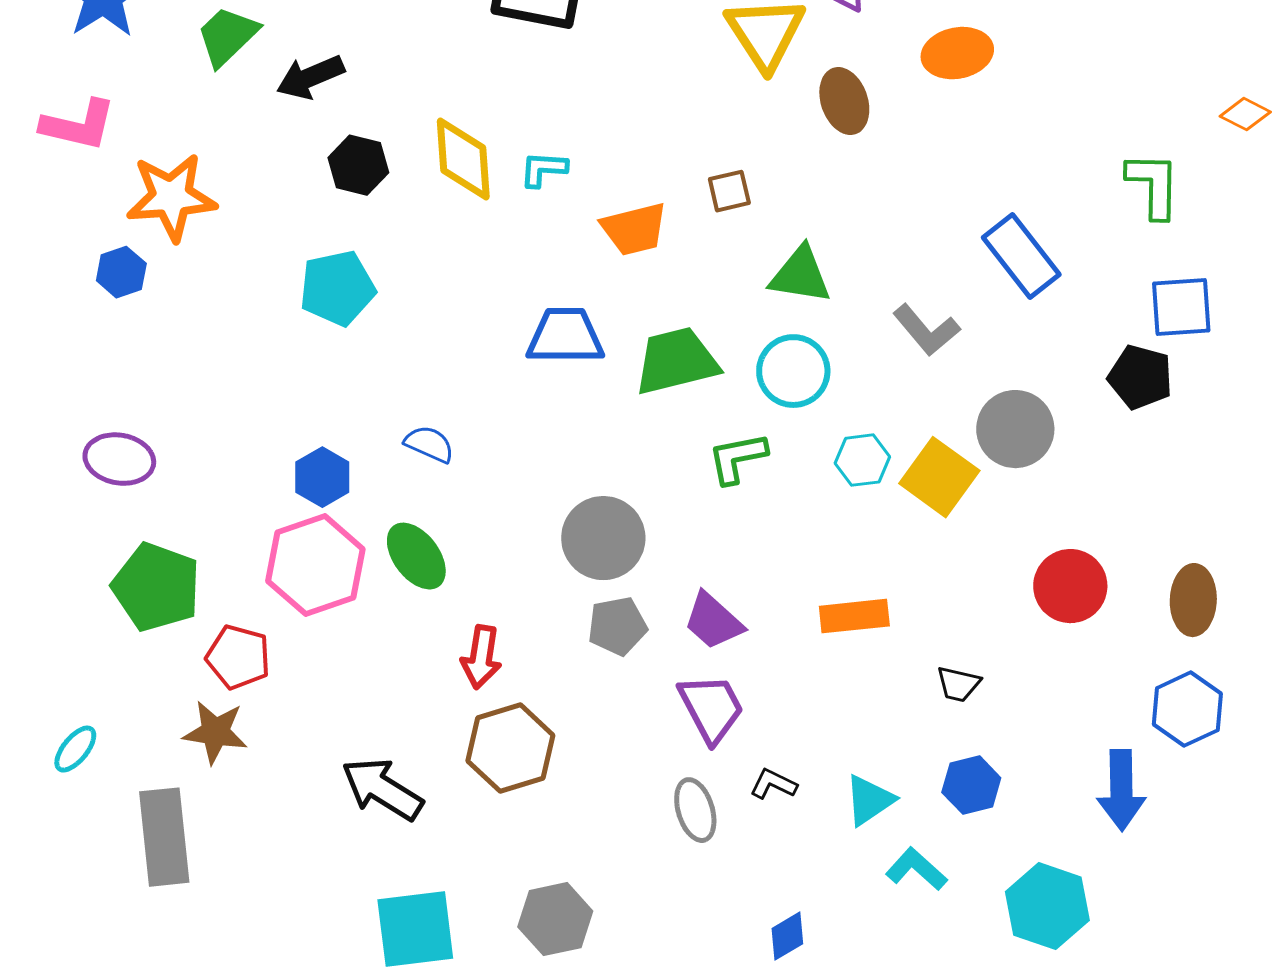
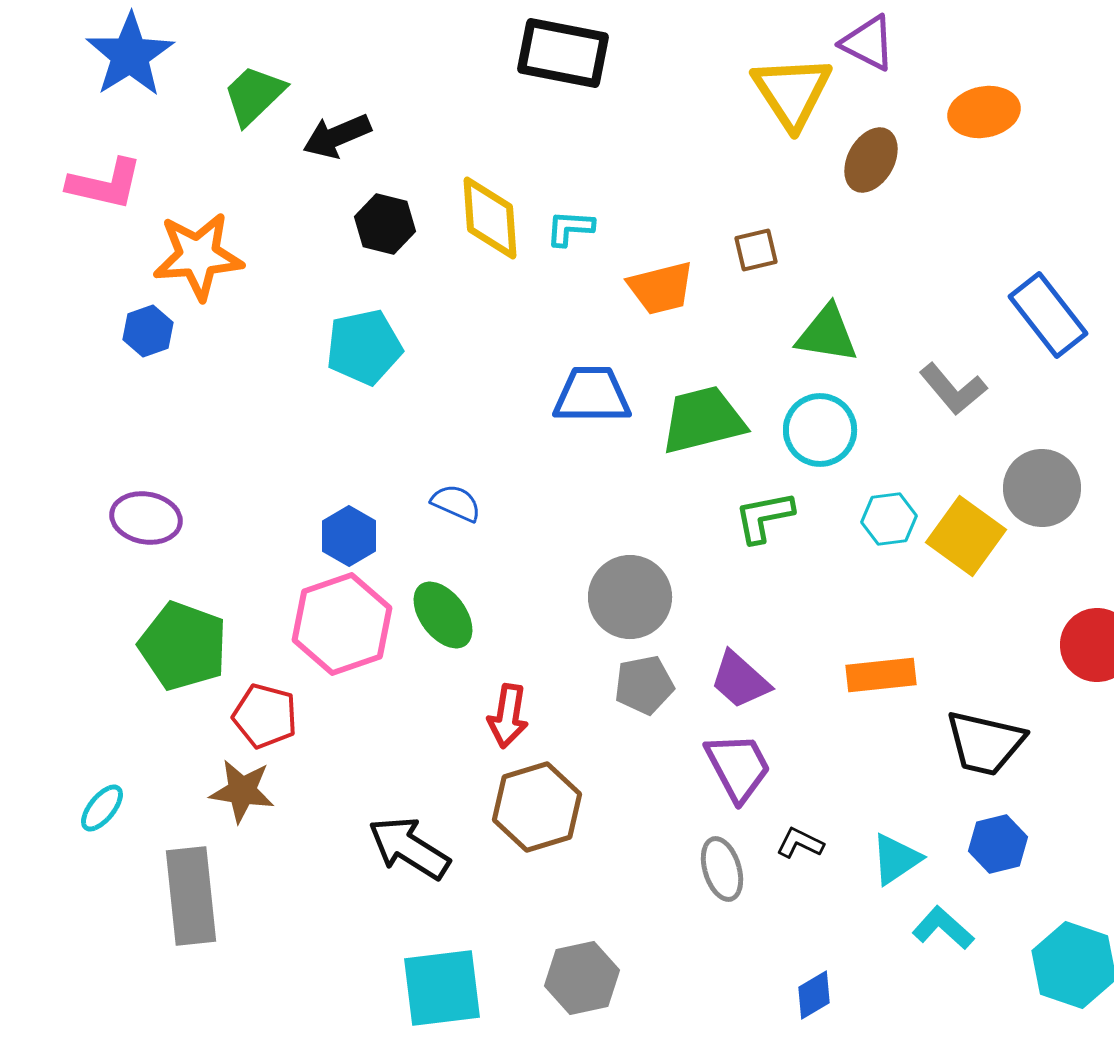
brown ellipse: (844, 101) -> (871, 160), turned 48
black trapezoid: (958, 684) -> (985, 743), size x1.8

